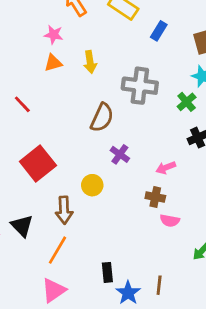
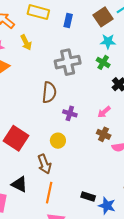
yellow arrow: (90, 62) -> (26, 42), moved
brown cross: (155, 197) -> (104, 134), turned 32
black rectangle: (107, 272) -> (88, 197), turned -48

